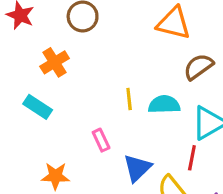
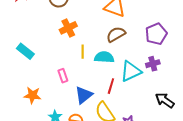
orange cross: (55, 62) -> (68, 28), moved
brown semicircle: (198, 67) -> (116, 34), moved
red line: (192, 158) -> (111, 86), moved

